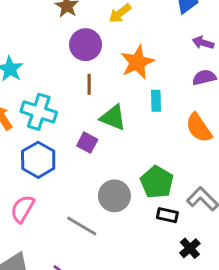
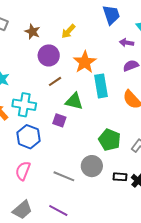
brown line: (89, 84) -> (55, 81), turned 64
cyan rectangle: (156, 101) -> (101, 86), size x1.6
gray circle: (114, 196) -> (92, 166), moved
black rectangle: (167, 215) -> (120, 177), moved

